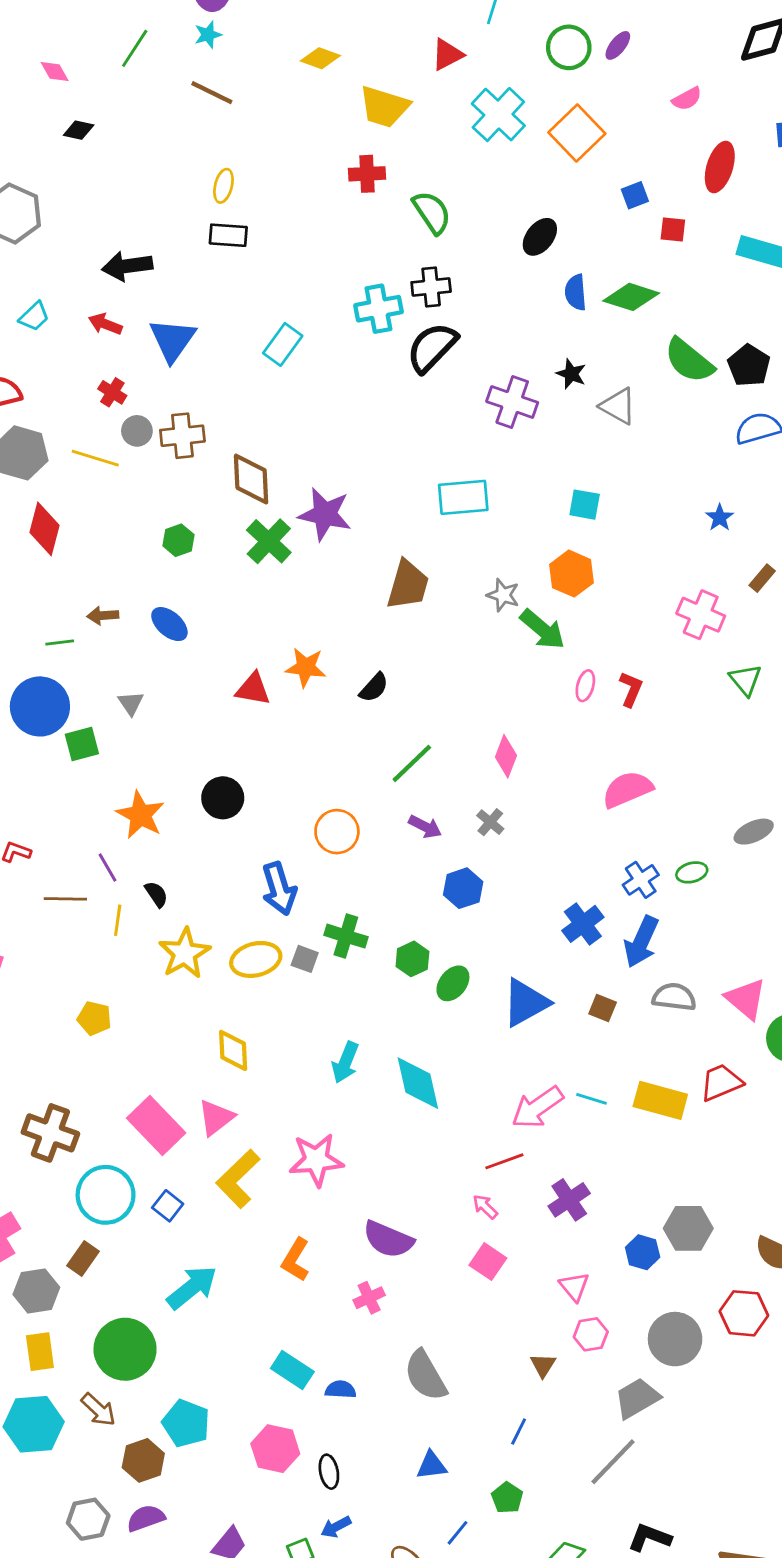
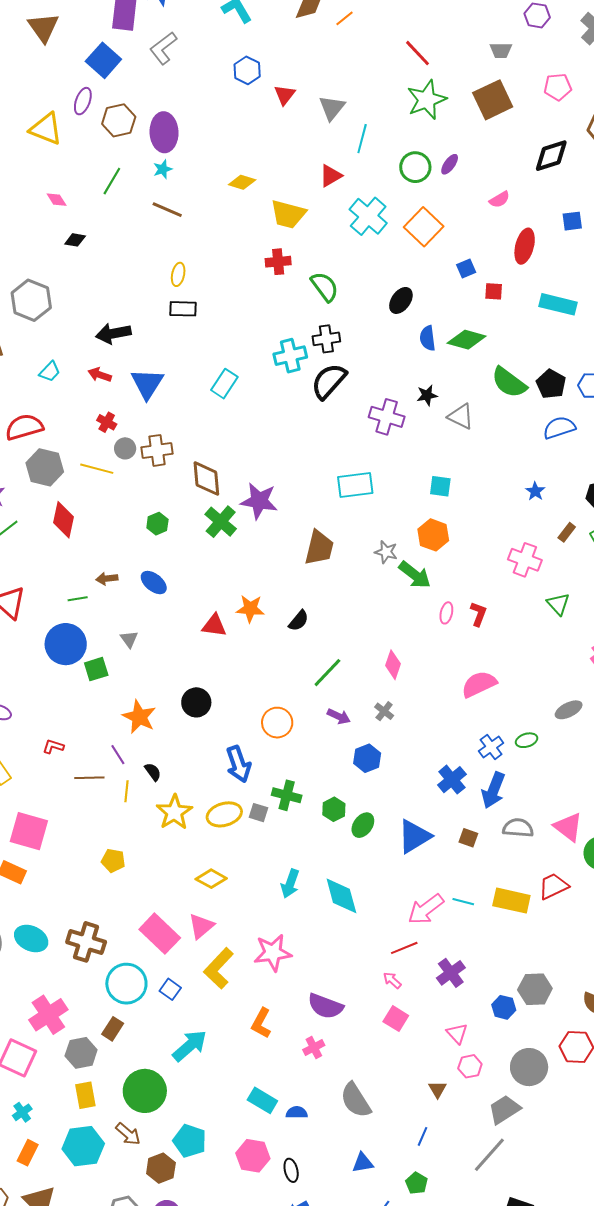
black star: (571, 374) -> (427, 395), turned -30
yellow diamond: (233, 1050) -> (211, 879), turned -56

